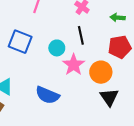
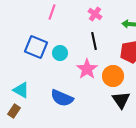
cyan circle: (57, 48) -> (60, 53), moved

